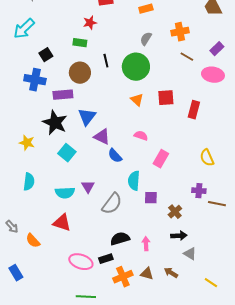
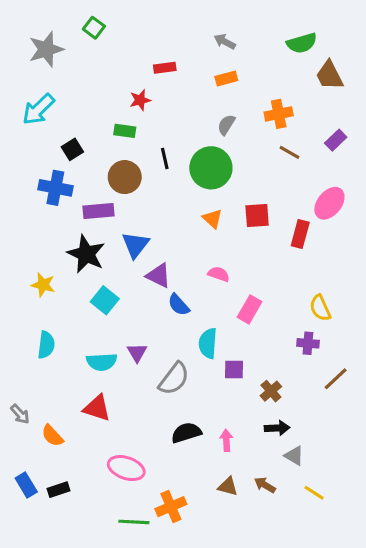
pink ellipse: (213, 75) -> (329, 203), moved, turned -60
purple cross: (199, 191) -> (308, 343), moved
brown line: (217, 204) -> (336, 379), turned -54
black rectangle: (106, 259) -> (59, 490), moved
orange cross: (123, 277) -> (171, 507), moved
yellow line: (211, 283) -> (314, 493), moved

